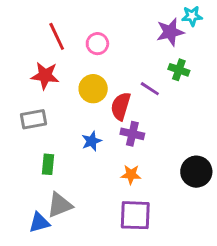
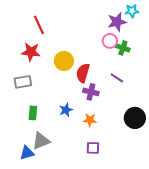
pink circle: (97, 44) -> (110, 41), moved
purple line: (150, 89) -> (117, 78), moved
blue star: (92, 141) -> (66, 110), moved
purple square: (135, 215) -> (93, 148), size x0.6

